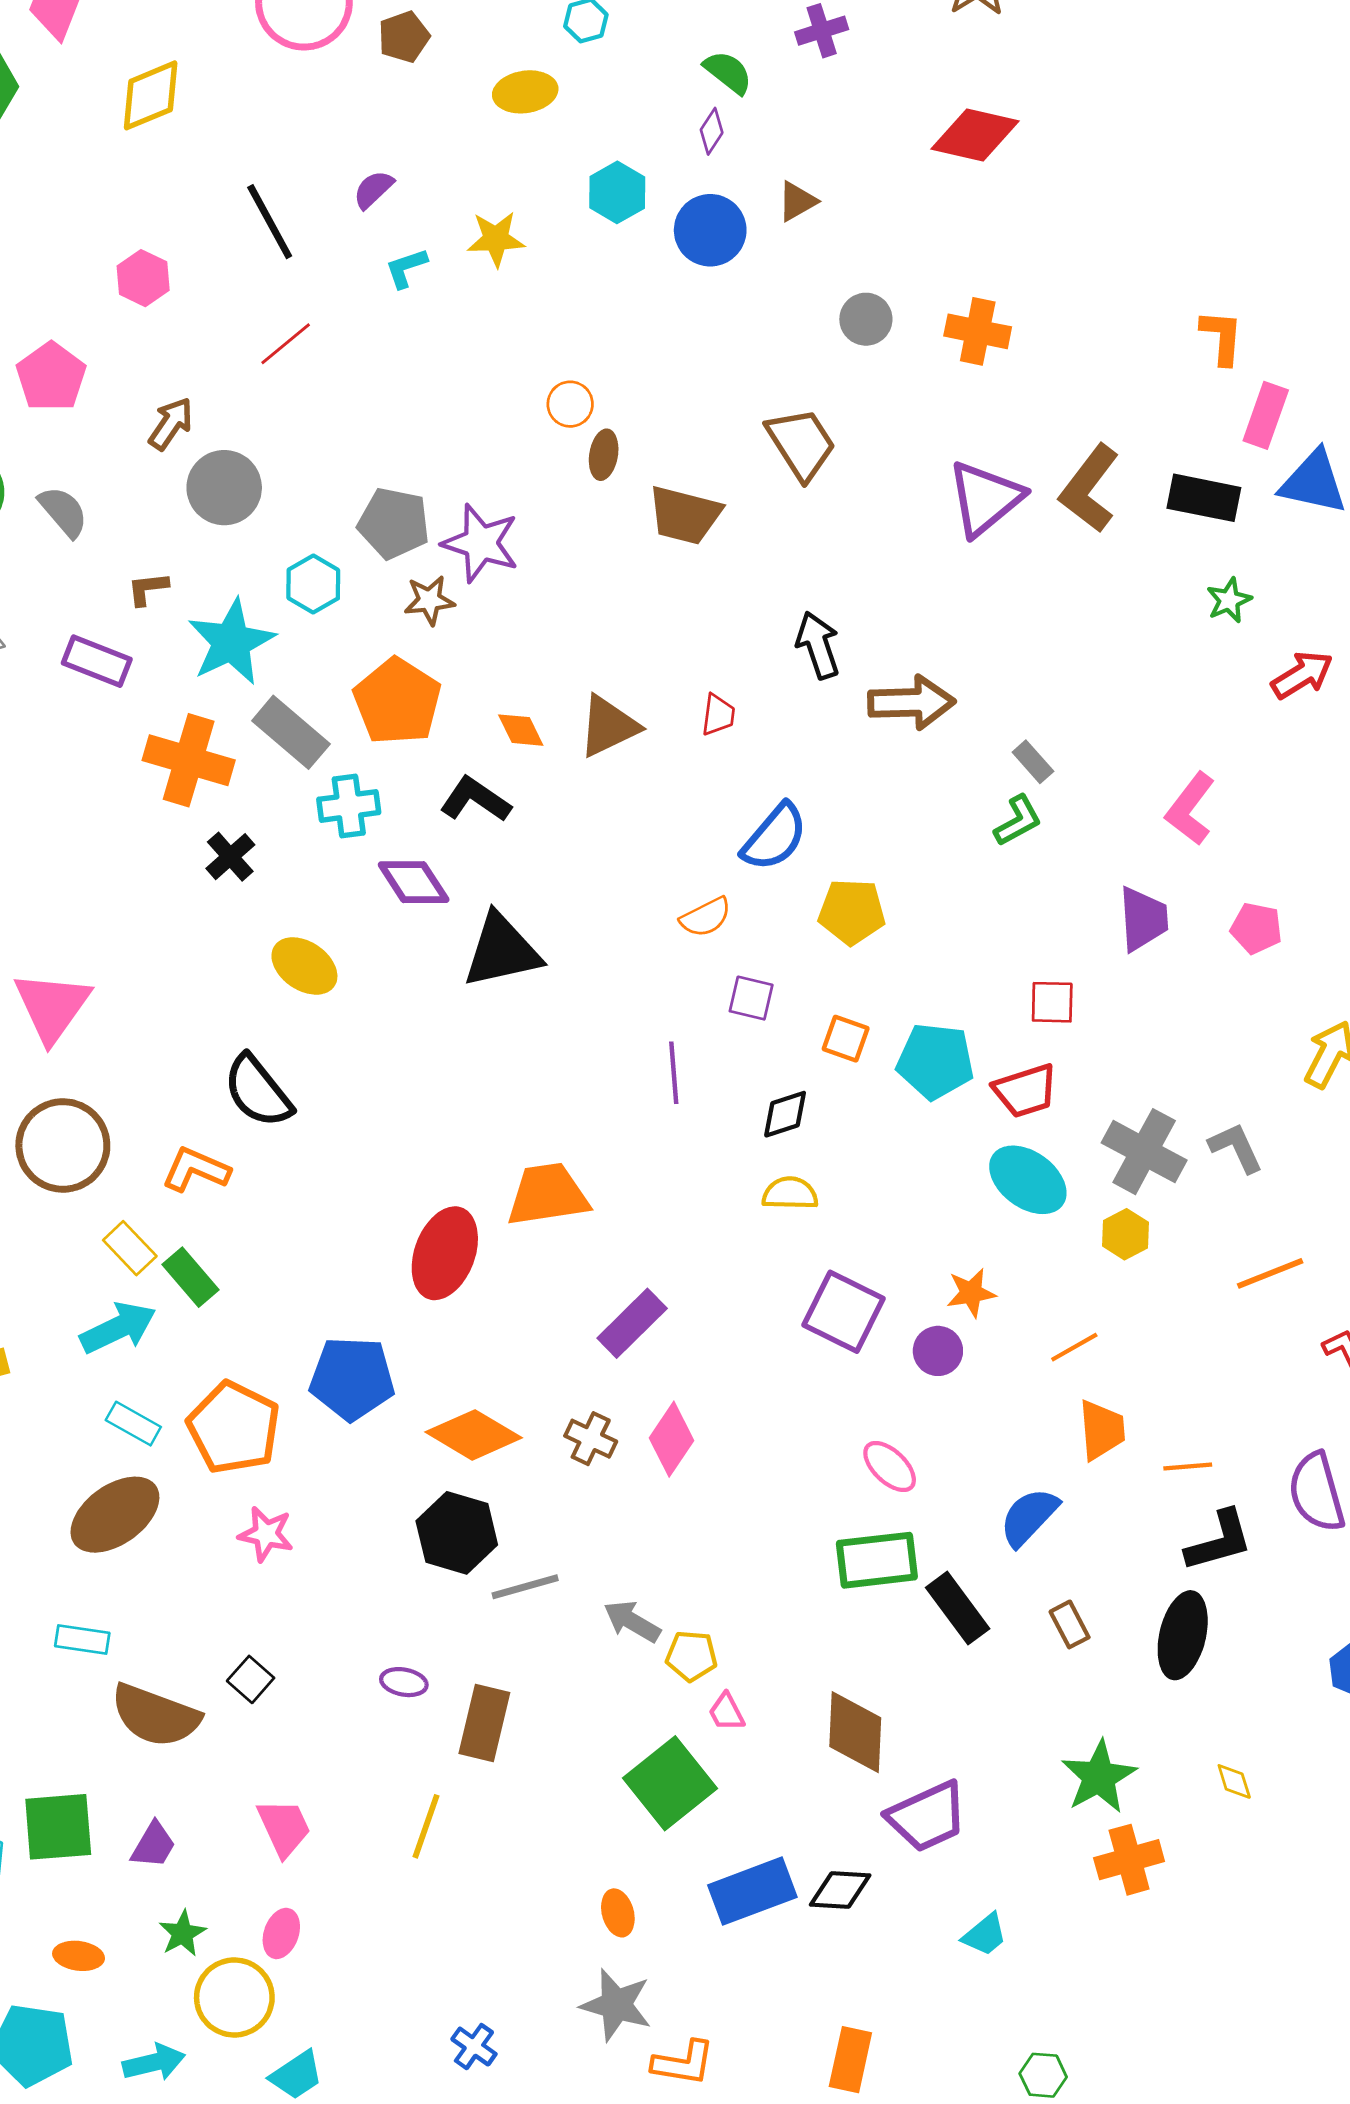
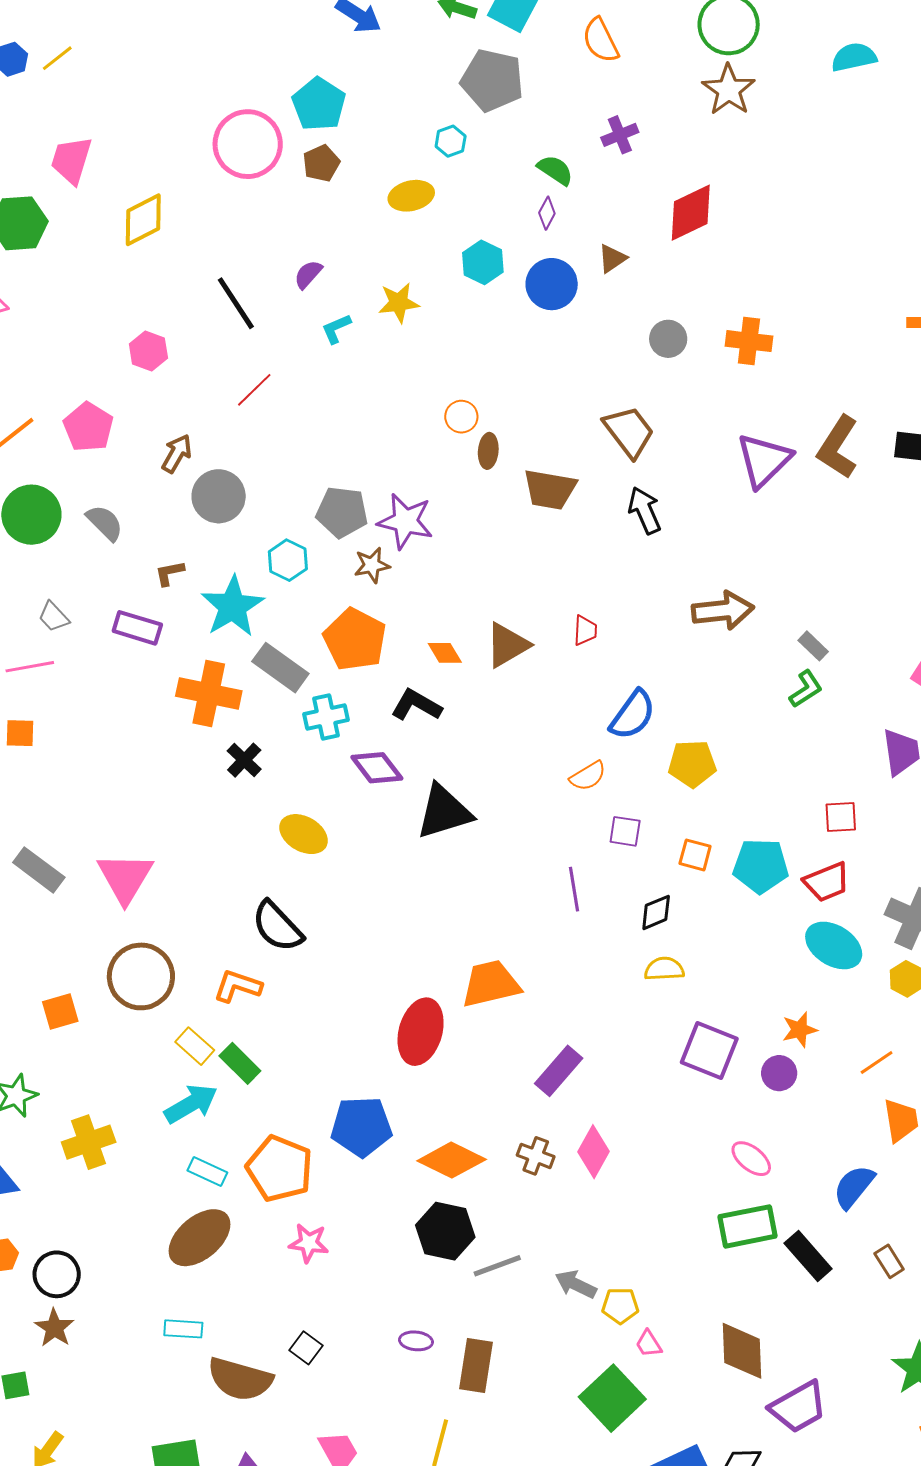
red diamond: (975, 135) -> (691, 213), moved, turned -34
black arrow: (818, 645) -> (645, 510), moved

